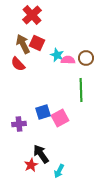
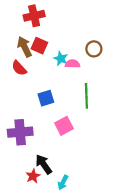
red cross: (32, 15) -> (34, 16), turned 30
brown circle: (86, 58) -> (94, 49), moved
blue square: (43, 112) -> (46, 98), moved
purple cross: (19, 124) -> (20, 132), size x1.6

